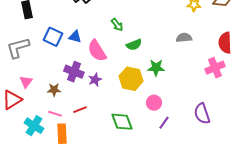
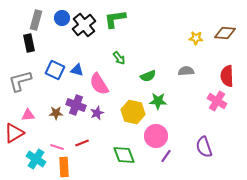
green semicircle: (134, 45) -> (148, 76), moved
pink cross: (215, 68) -> (217, 101), turned -36
pink triangle: (26, 82) -> (28, 115), turned 48
brown star: (54, 90) -> (56, 113), moved
pink circle: (154, 103) -> (156, 136), size x1.5

